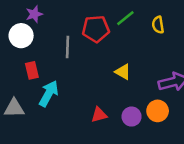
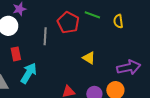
green line: (125, 18) -> (92, 15), turned 56
red pentagon: (96, 29) -> (68, 23), turned 30

